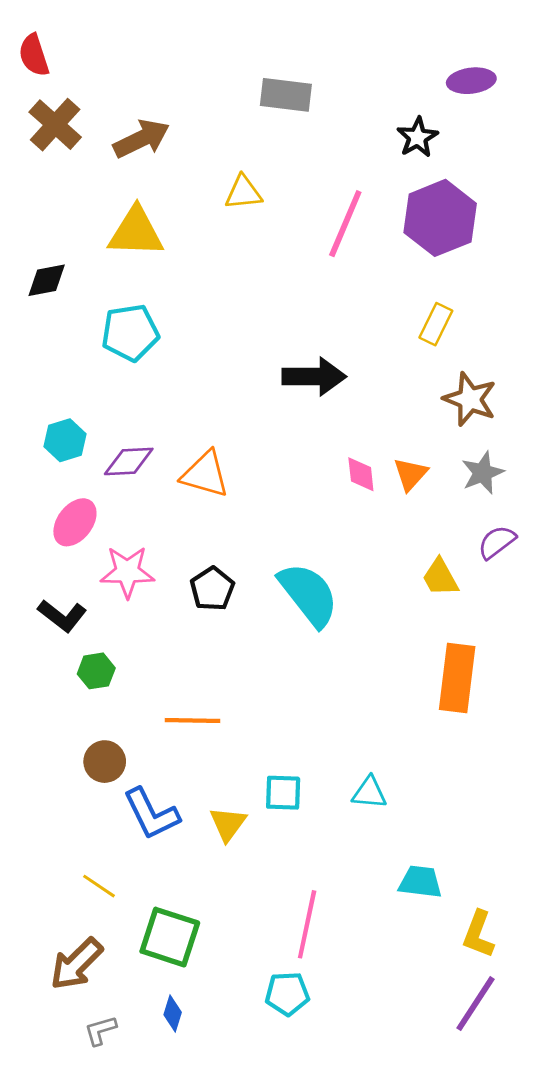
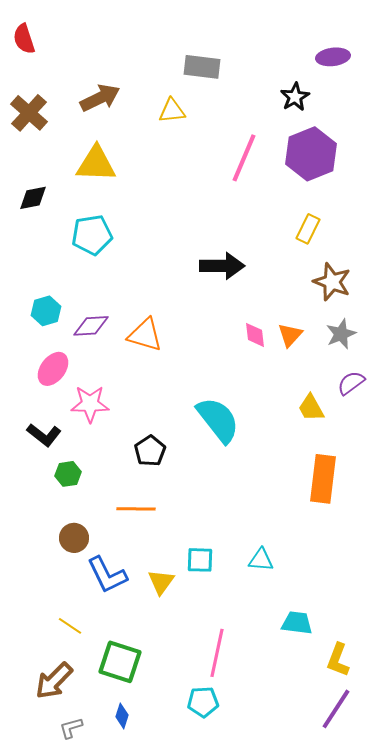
brown cross: (55, 125) -> (29, 113), moved
yellow triangle: (243, 193) -> (172, 111), moved
black pentagon: (212, 589) -> (150, 451), moved

